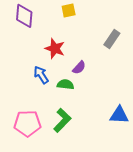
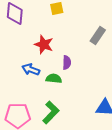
purple semicircle: (79, 68) -> (67, 63), turned -40
blue arrow: (41, 75) -> (31, 70), turned -36

